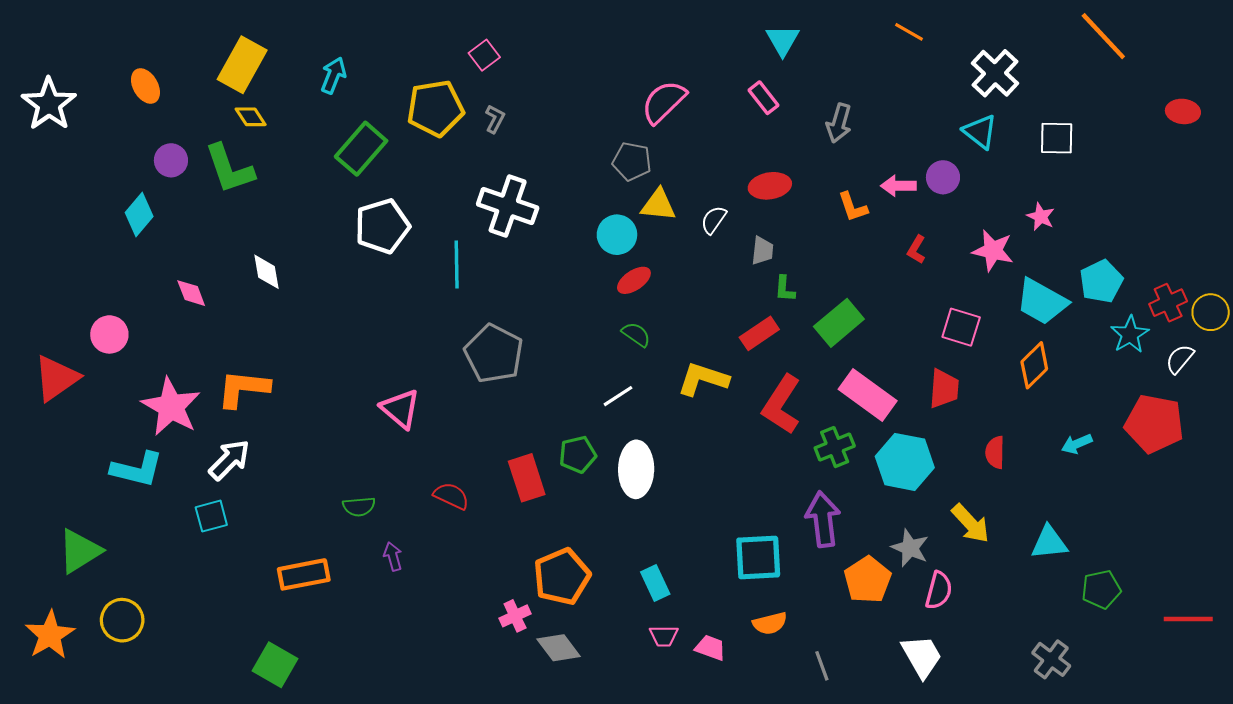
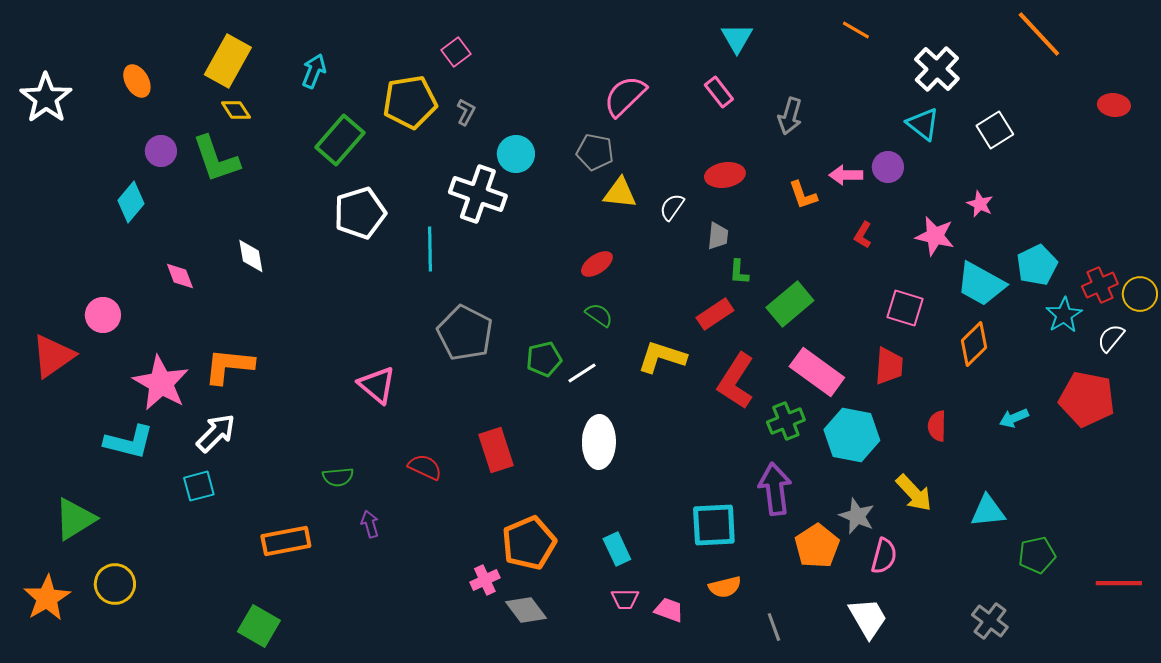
white square: (1057, 138) -> (995, 130), turned -33
cyan circle: (617, 235) -> (516, 154), moved
green pentagon: (578, 454) -> (544, 359), moved

